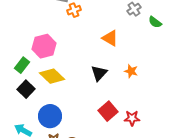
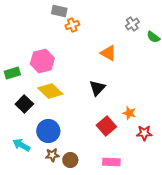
green rectangle: (22, 65) -> (12, 73), moved, turned 35
orange star: (131, 71) -> (129, 113), moved
red star: (132, 118) -> (144, 133), moved

